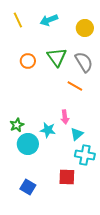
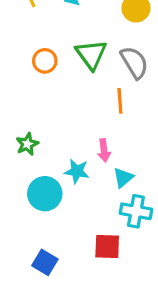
orange line: (75, 86) -> (120, 101), turned 56
green star: (17, 125) -> (27, 144), moved

